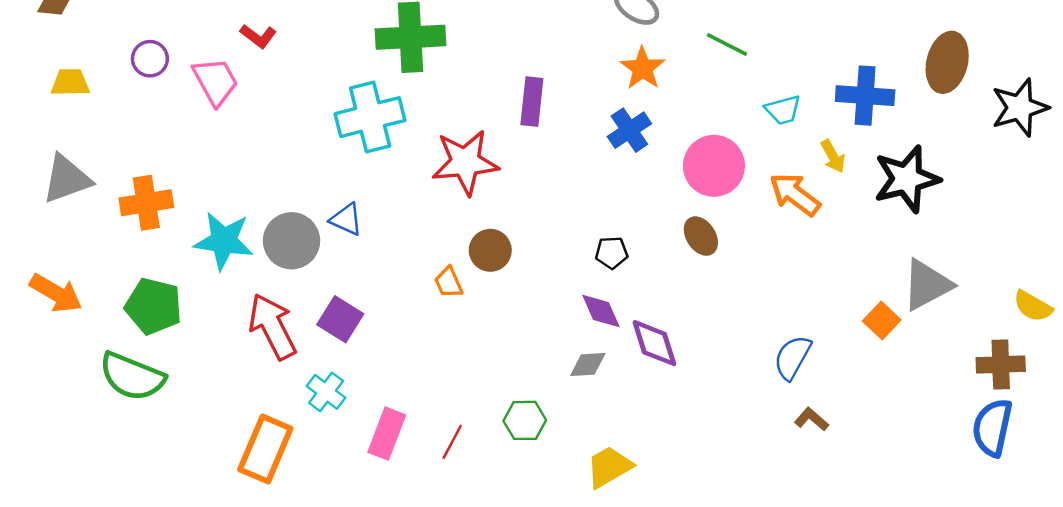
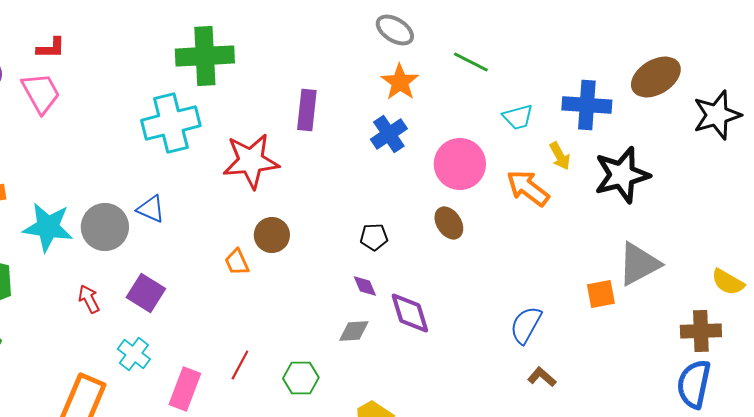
red L-shape: (258, 36) -> (51, 48), moved, turned -36
brown ellipse: (947, 62) -> (656, 77), turned 45
purple diamond: (601, 311) -> (365, 286), size x0.7
orange square: (882, 321) -> (601, 294), turned 36
red arrow: (272, 326) -> (89, 299), size x0.5
red line: (452, 442) -> (240, 365), moved

